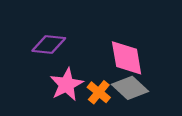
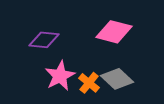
pink diamond: (127, 58) -> (114, 32), moved, turned -66

